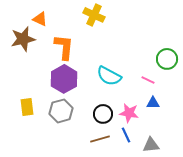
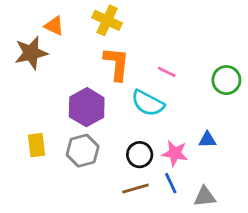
yellow cross: (94, 15) -> (107, 20), moved
orange L-shape: (64, 47) -> (117, 64), moved
pink line: (148, 80) -> (167, 72), moved

